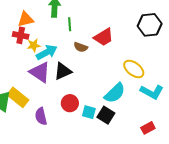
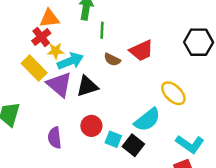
red cross: (21, 35) -> (41, 37), turned 35
cyan L-shape: (152, 92) -> (190, 144), moved
yellow rectangle: (18, 97) -> (34, 68), moved

